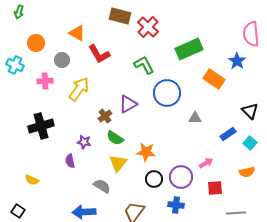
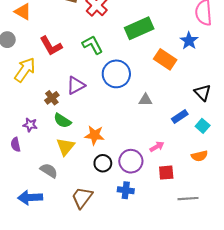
red L-shape: (99, 54) -> (51, 46), moved

